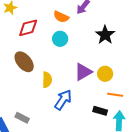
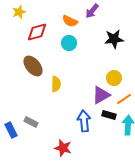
black star: (105, 35) -> (114, 39), turned 30
purple triangle: (83, 72) -> (101, 95), moved
orange line: (115, 95) -> (124, 99), turned -42
blue arrow: (63, 100) -> (84, 121), moved, turned -40

